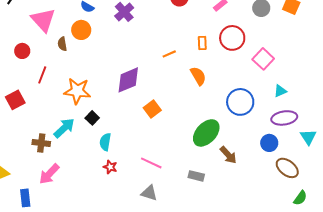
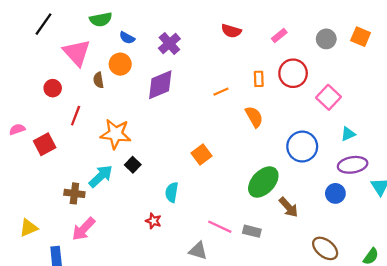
purple diamond: (128, 80) -> (160, 85), moved
cyan semicircle: (105, 142) -> (172, 192), moved
pink line: (151, 163) -> (220, 227), moved
brown ellipse: (287, 168) -> (325, 248), moved

